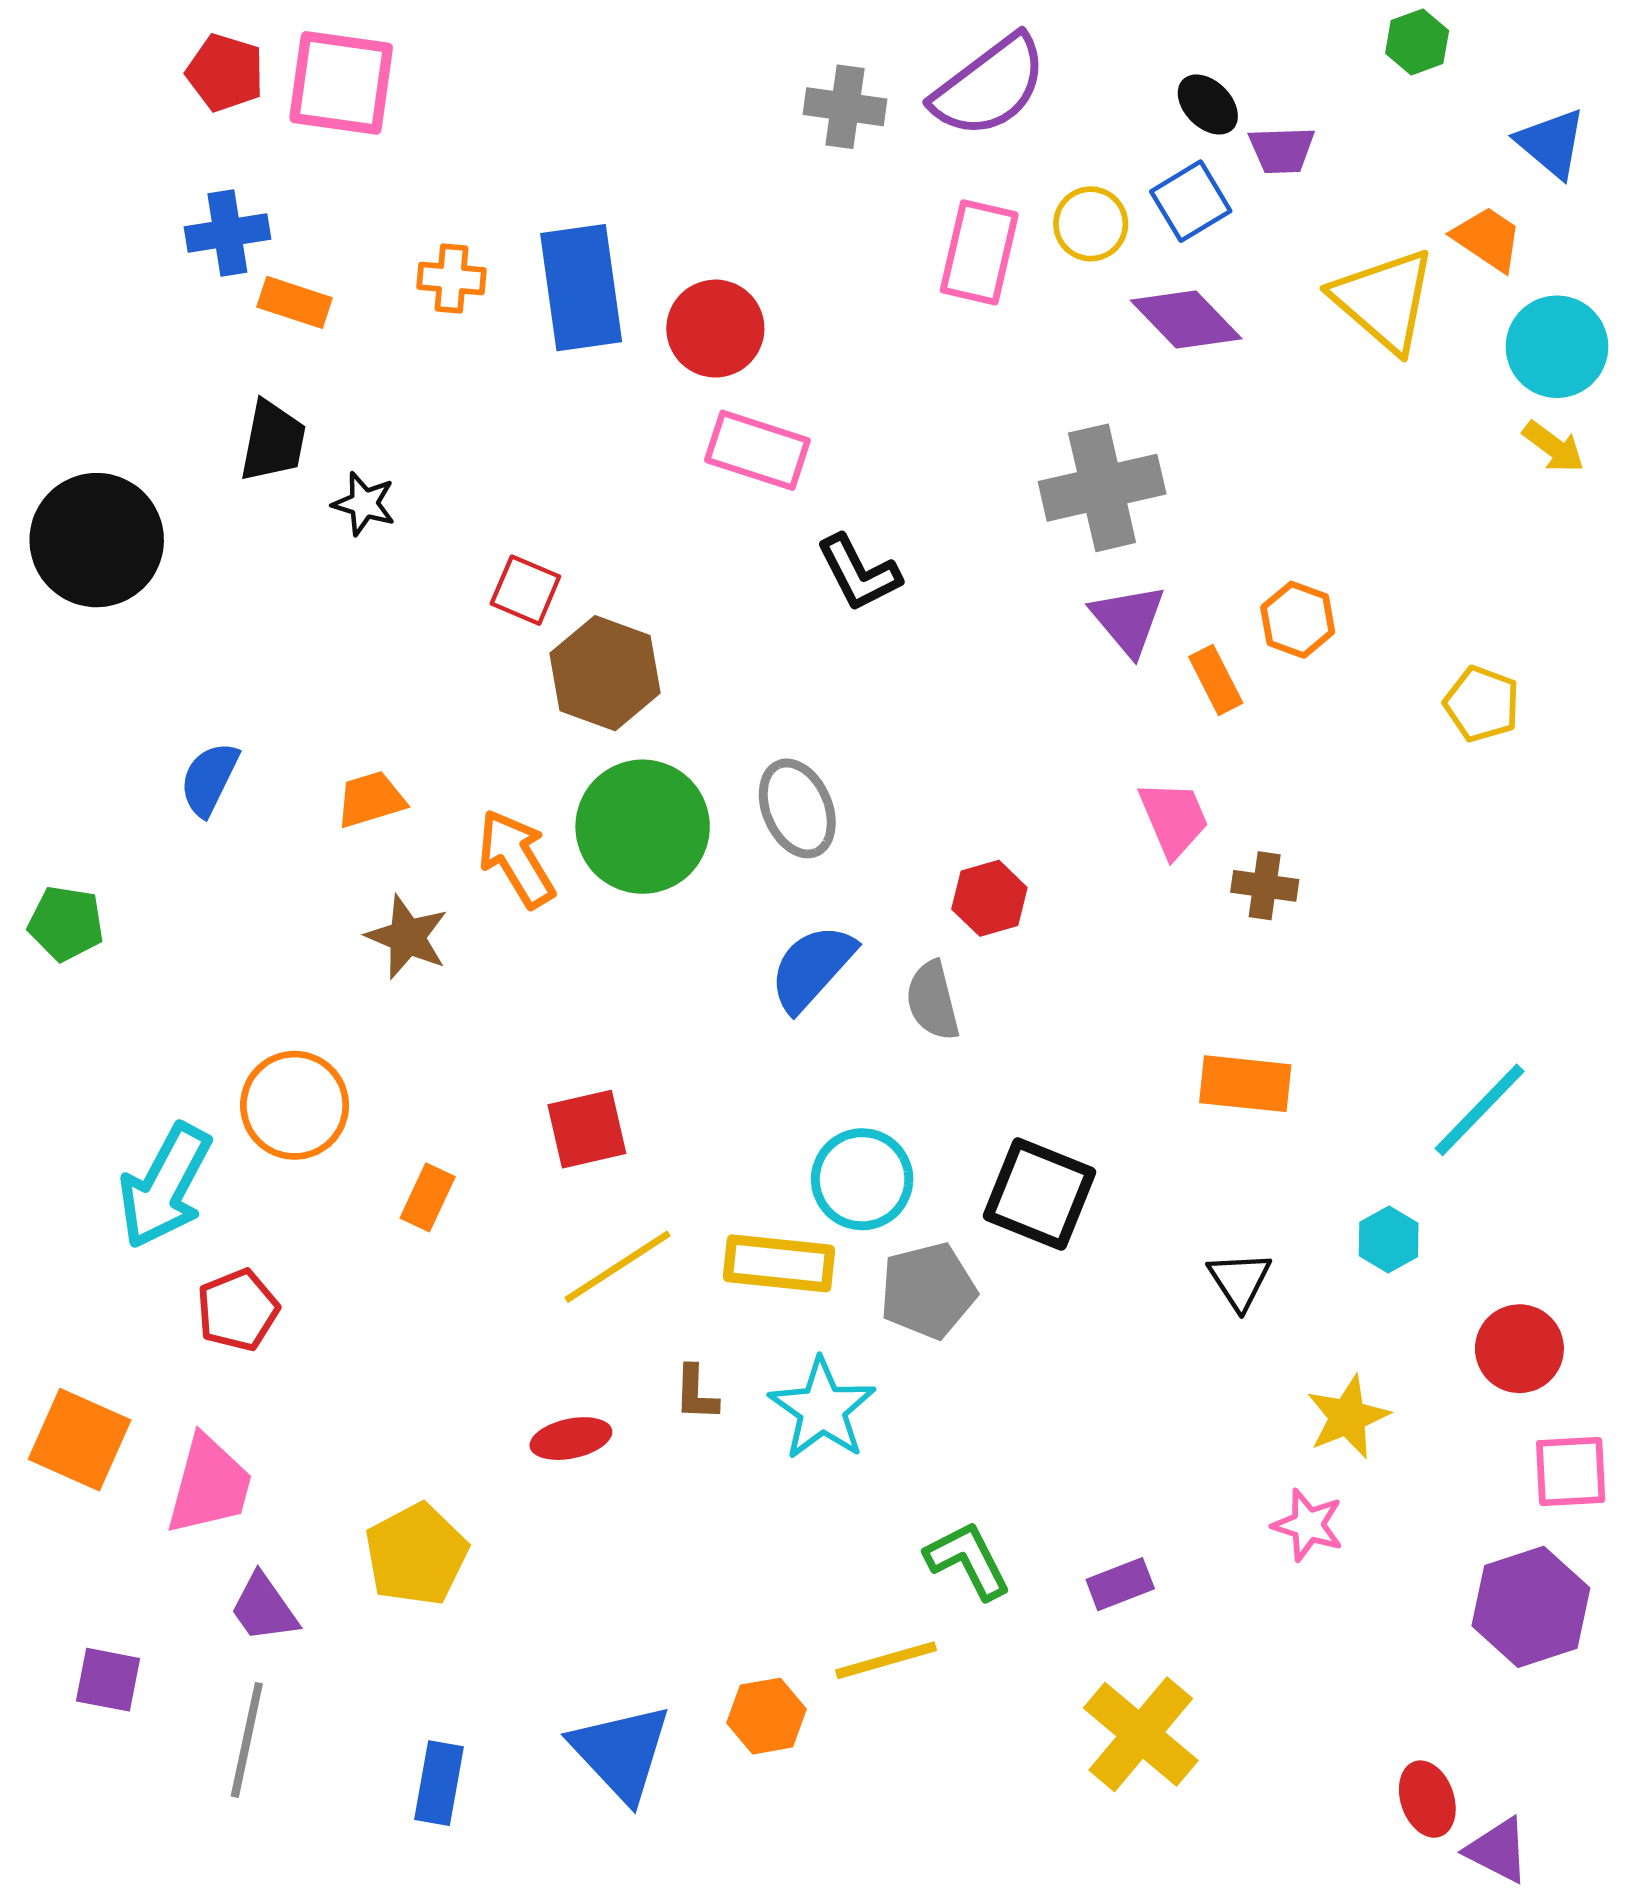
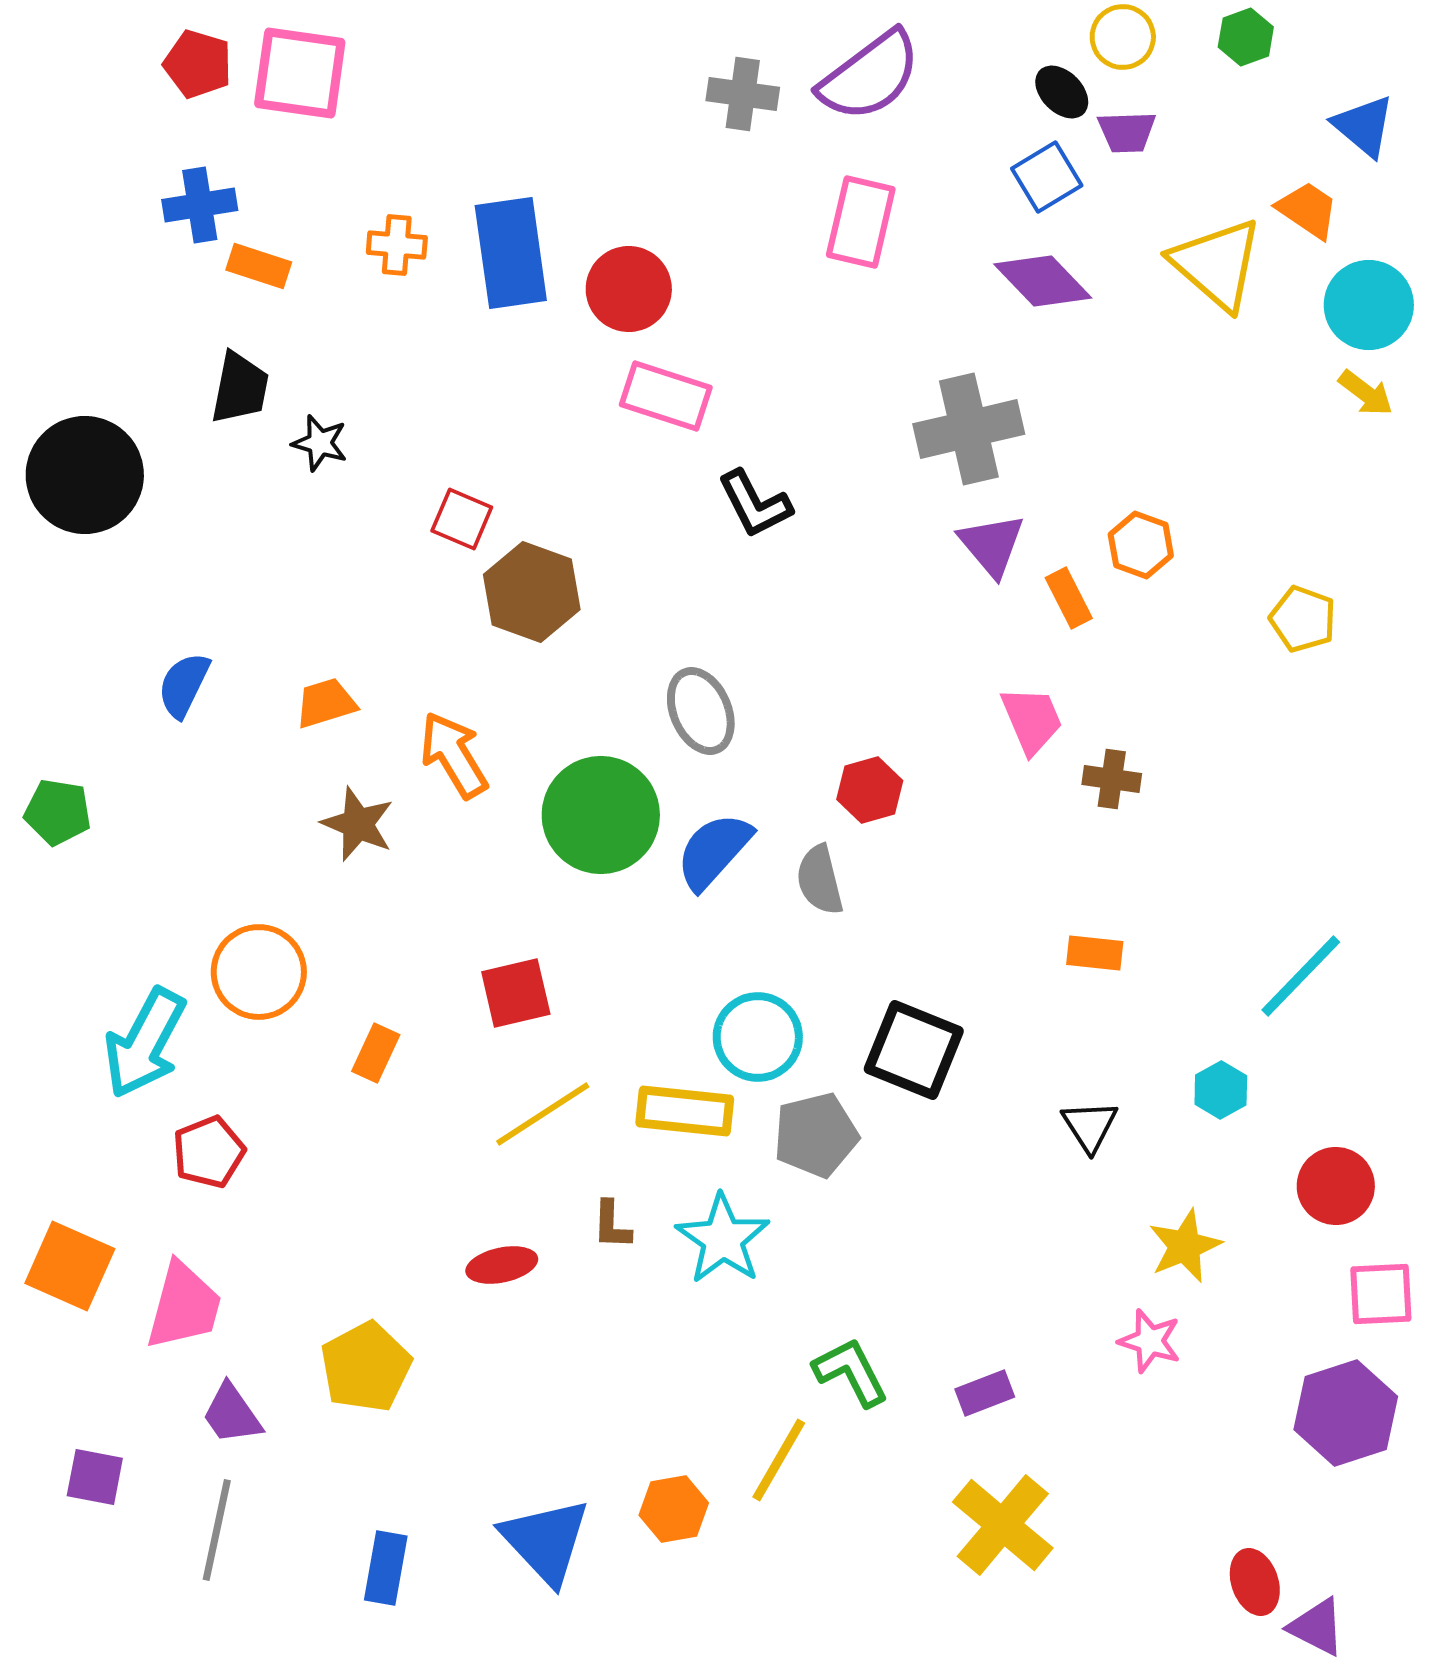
yellow circle: (1091, 224) -> (1123, 37), moved
green circle: (643, 827) -> (601, 815), moved
orange rectangle: (1245, 1084) -> (1095, 953), size x0.7
yellow line: (886, 1660) -> (779, 1460), turned -44

